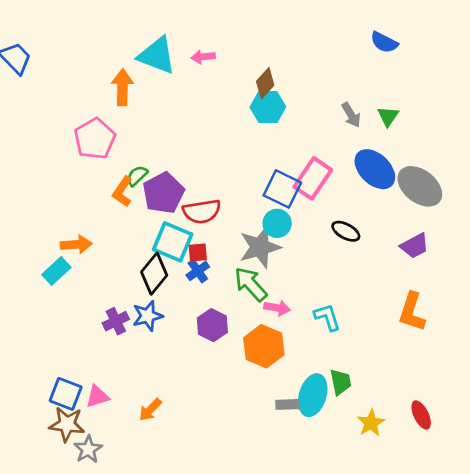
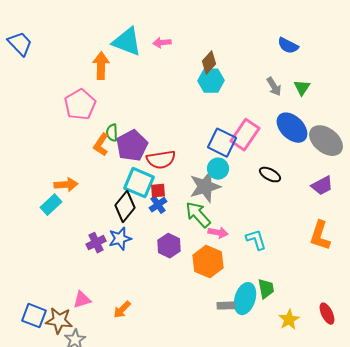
blue semicircle: (384, 42) -> (288, 46), moved
green semicircle: (137, 176) -> (112, 133), turned -48
blue square: (66, 394) -> (34, 316), moved

